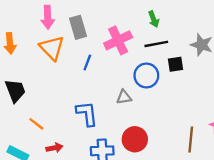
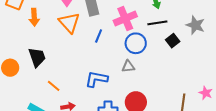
black square: (175, 64) -> (173, 41), turned -32
blue circle: (146, 75) -> (136, 43), moved
blue L-shape: (87, 114) -> (96, 79), turned -75

